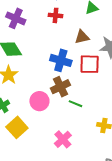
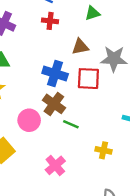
brown cross: (60, 87) -> (54, 104), turned -30

